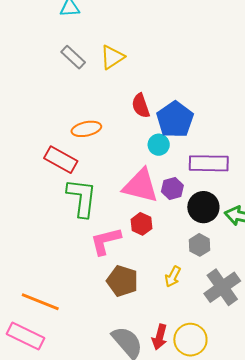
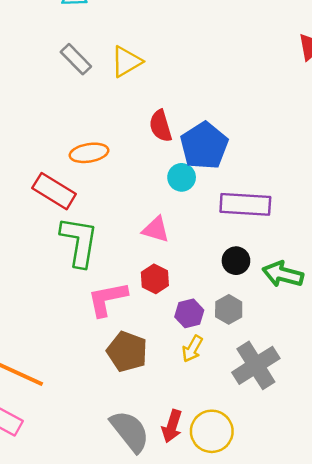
pink triangle: (140, 186) -> (156, 230), size x0.6
purple hexagon: (172, 188) -> (189, 313), moved
black circle: (203, 207) -> (236, 261), size x0.7

